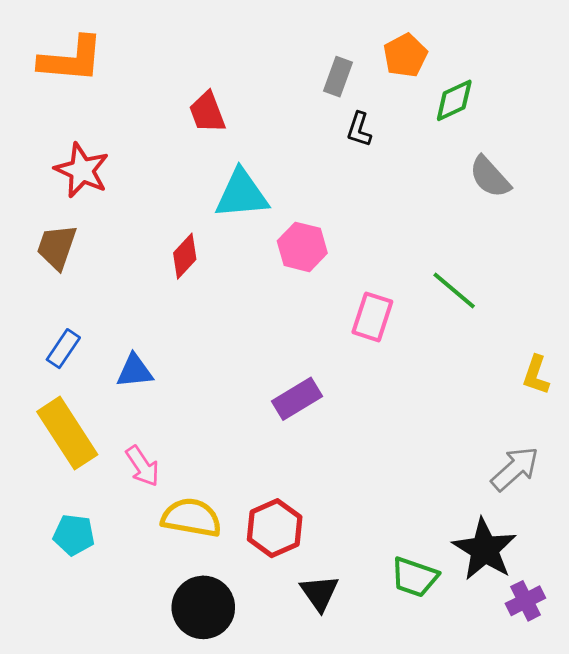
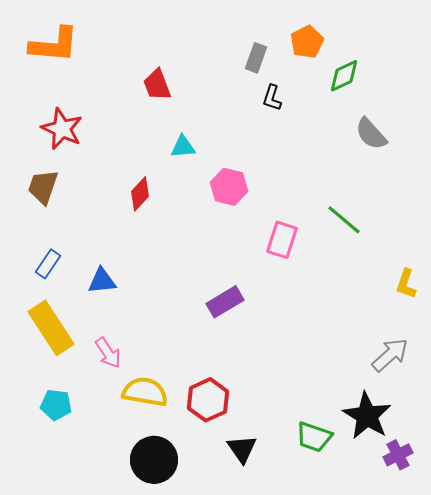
cyan triangle: (242, 194) -> (183, 147), size x0.6

